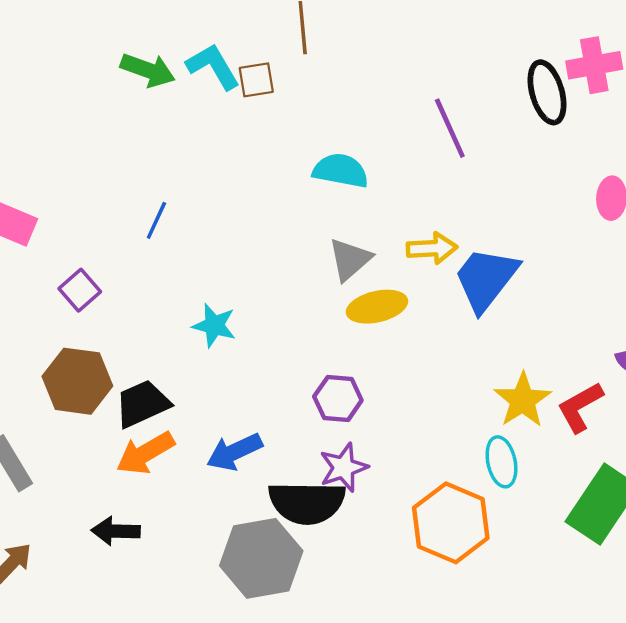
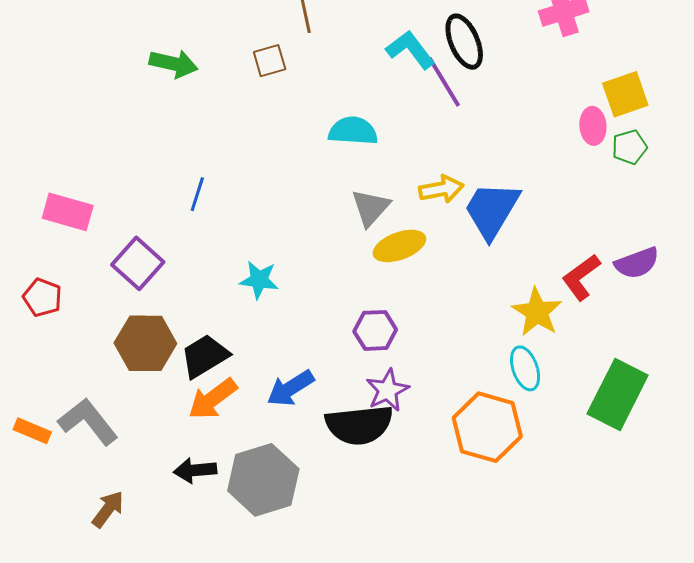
cyan L-shape: (213, 66) -> (410, 50), moved
black ellipse: (547, 92) -> (464, 42), moved
purple square: (80, 290) -> (138, 263), size x1.4
red L-shape: (580, 407) -> (581, 277), moved
gray hexagon: (261, 558) -> (263, 480), moved

